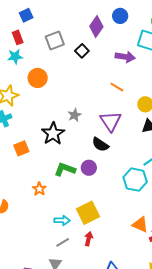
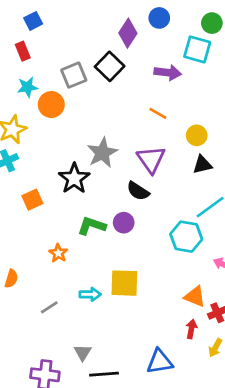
gray square: (55, 41) -> (74, 75), moved
black square: (82, 51) -> (110, 66), size x1.5
cyan star: (15, 57) -> (27, 87), moved
gray star: (75, 115) -> (102, 153), size x1.6
yellow square: (88, 213) -> (124, 283), turned 30
red arrow: (89, 239) -> (191, 329), moved
gray line: (63, 242) -> (49, 307), moved

